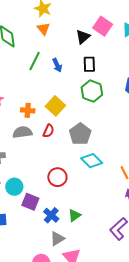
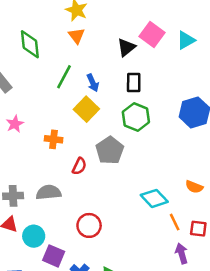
yellow square: (55, 106) -> (86, 109), moved
gray semicircle: (22, 132) -> (49, 192), moved
gray pentagon: (80, 134) -> (110, 150), moved
cyan diamond: (92, 161) -> (154, 198), moved

